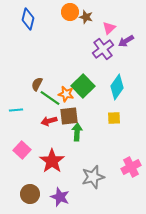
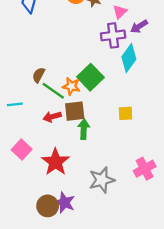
purple cross: (103, 49) -> (113, 35), turned 30
cyan diamond: (117, 87) -> (129, 58), moved
brown circle: (30, 194) -> (48, 206), moved

